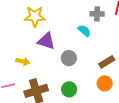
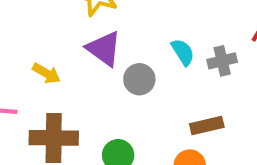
gray cross: (97, 14) -> (222, 61), moved, turned -32
gray circle: (69, 58) -> (139, 79), moved

